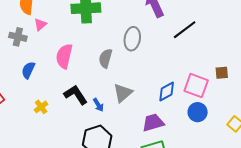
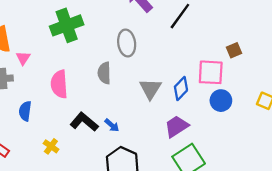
gray triangle: (123, 93) -> (150, 89), moved

